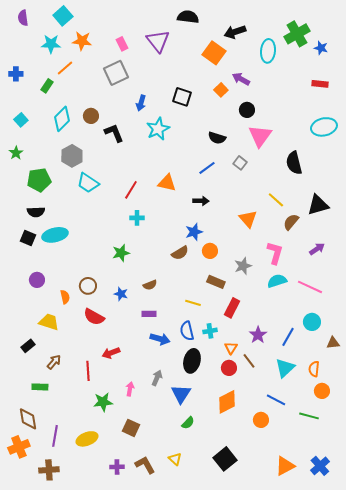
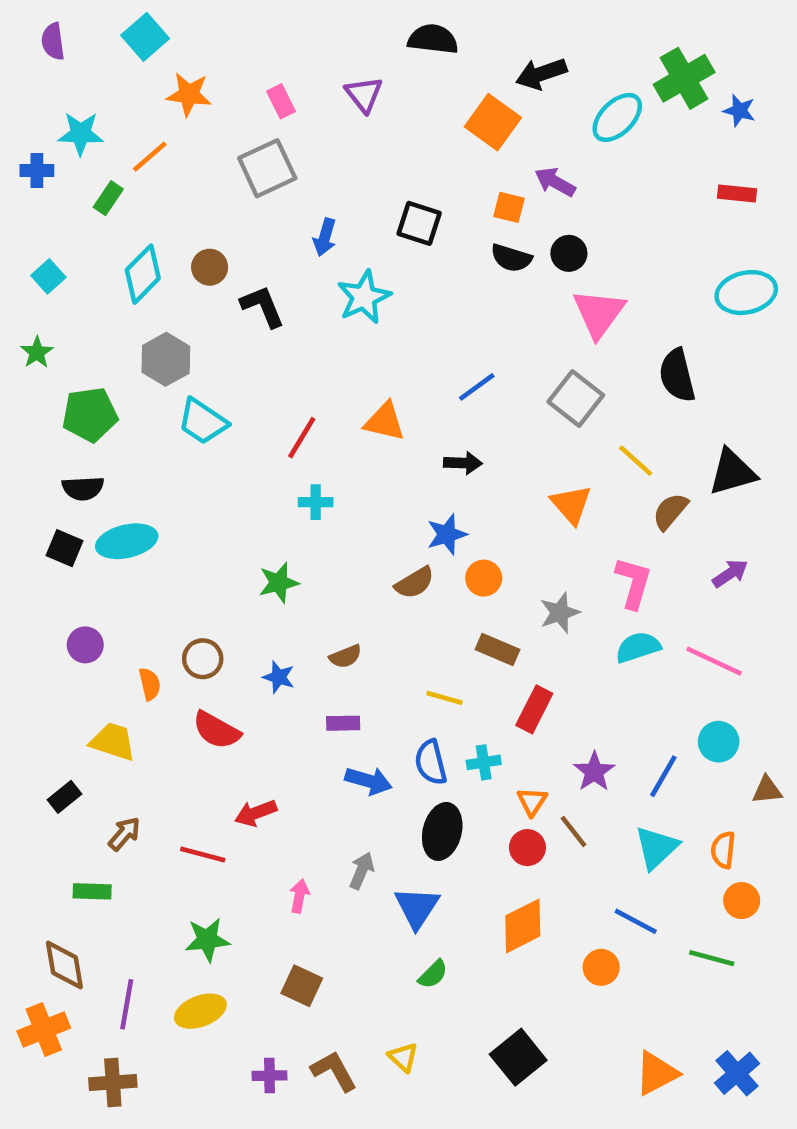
purple triangle: (158, 41) -> (364, 94), size x0.7
cyan star: (51, 44) -> (81, 134), moved
cyan ellipse: (268, 51) -> (617, 117), turned 40
orange square: (221, 90) -> (509, 207), turned -32
black semicircle: (217, 138) -> (511, 258), moved
gray square: (240, 163) -> (576, 398), moved, size x1.6
red line: (88, 371) -> (203, 854), turned -72
green star: (103, 402) -> (207, 940), moved

